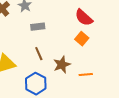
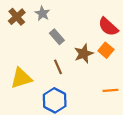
gray rectangle: (38, 27) -> (57, 37), turned 56
brown star: (62, 65) -> (84, 54), moved

